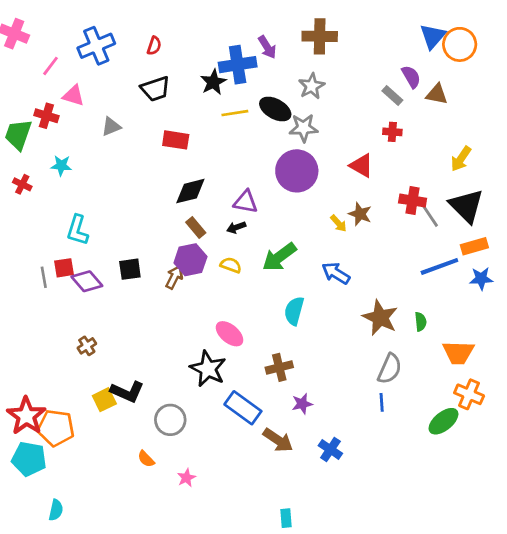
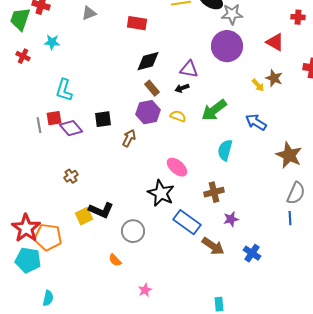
brown arrow: (174, 277) -> (129, 138), moved
pink star: (186, 478) -> (145, 290), moved

